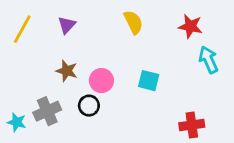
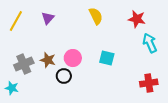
brown star: (67, 71) -> (48, 60), moved
gray cross: (47, 111) -> (24, 64), moved
red cross: (192, 125) -> (149, 83), moved

